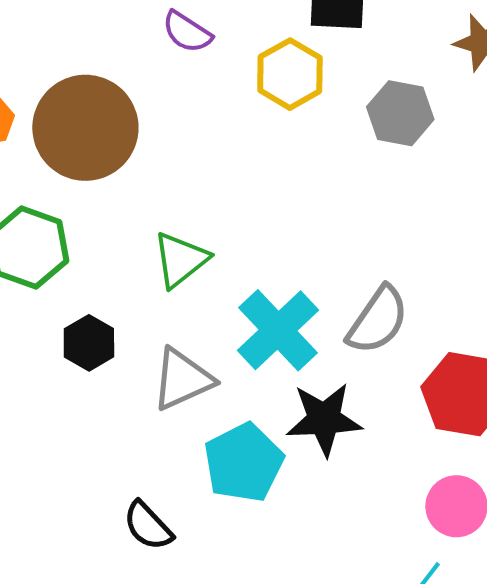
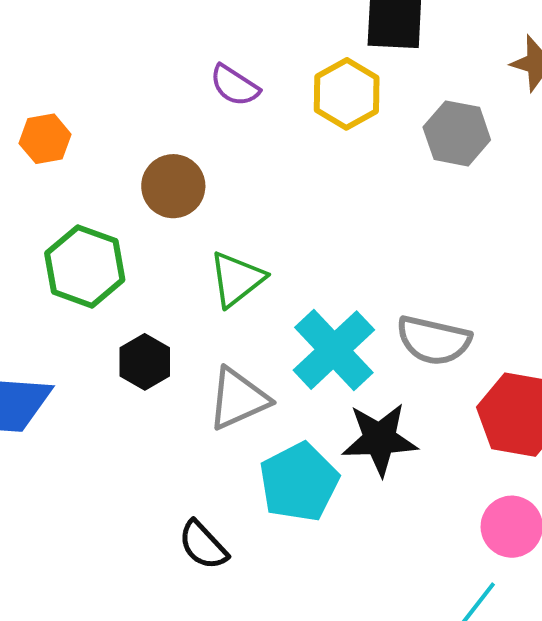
purple semicircle: (187, 32) -> (235, 85), moved
brown circle: (85, 128) -> (173, 186), moved, size x0.6
gray semicircle: (378, 320) -> (434, 340), turned 68

